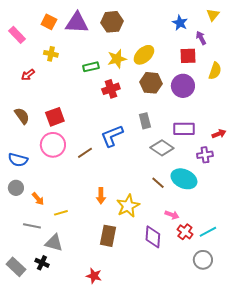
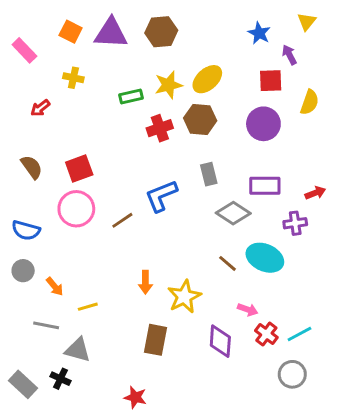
brown hexagon: (151, 83) -> (200, 119), moved

